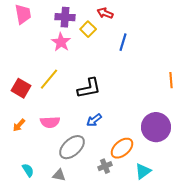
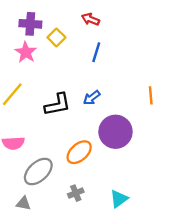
red arrow: (105, 13) -> (91, 19), moved
blue arrow: (94, 120) -> (92, 98), moved
purple circle: (156, 127) -> (115, 132), moved
orange ellipse: (122, 148) -> (79, 152), moved

